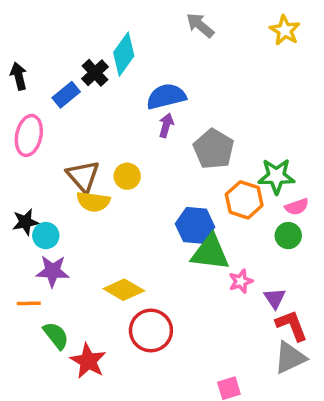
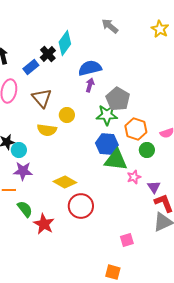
brown triangle: (83, 176) -> (42, 98), moved
green star: (276, 176) -> (107, 115), moved
green circle: (288, 236) -> (147, 150), moved

